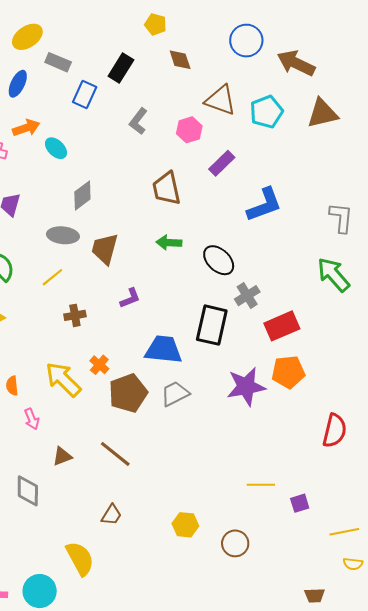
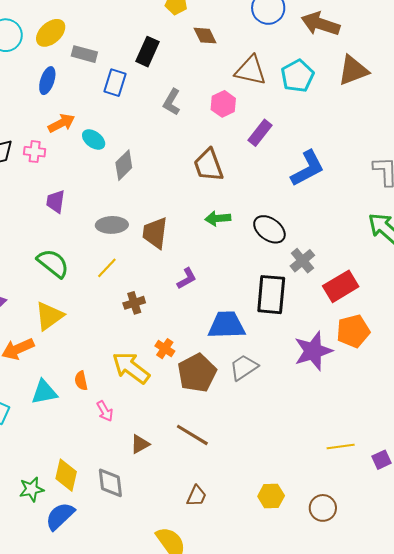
gray diamond: (82, 196) -> (124, 165), moved

